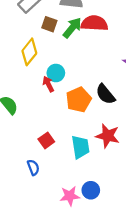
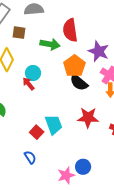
red semicircle: (94, 23) -> (70, 30), moved, turned -90
green arrow: (72, 28) -> (50, 44), moved, turned 72
orange pentagon: (79, 100) -> (74, 66), moved
cyan trapezoid: (81, 147) -> (54, 125), moved

